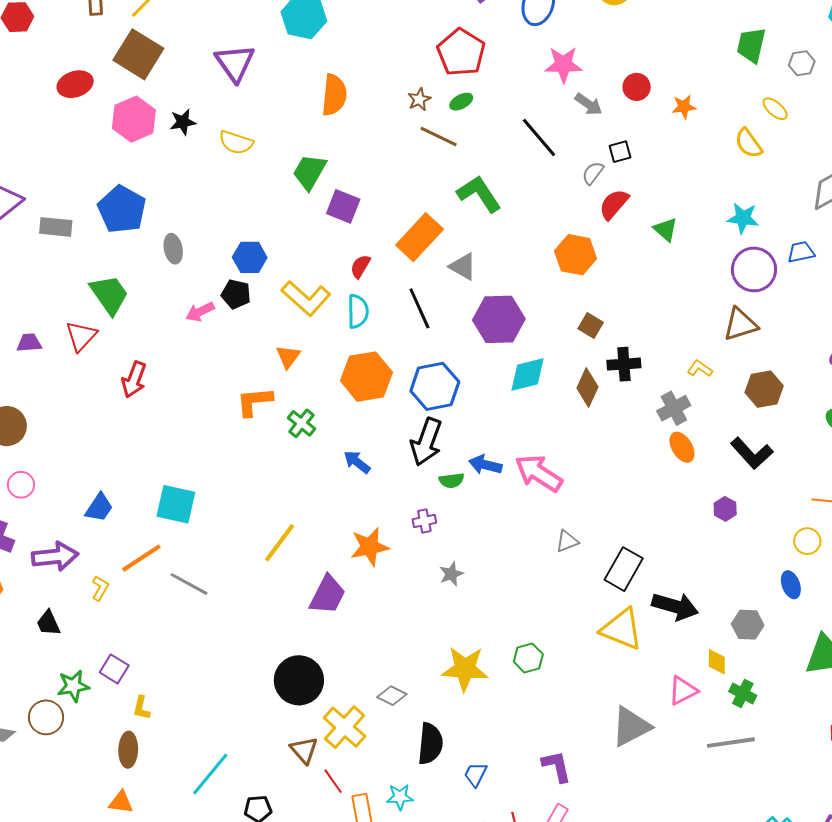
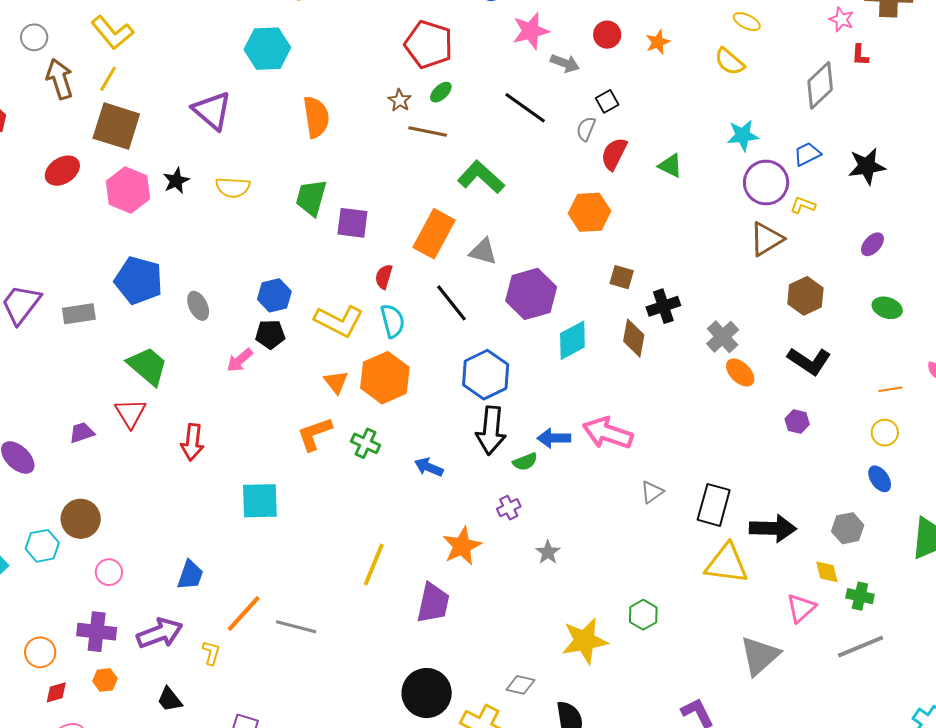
yellow L-shape: (700, 369) -> (803, 205), moved
orange hexagon: (366, 377) -> (385, 378), moved
cyan square: (176, 504) -> (260, 501), moved

